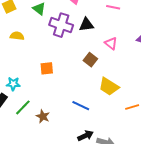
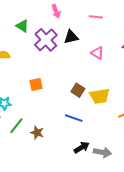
purple cross: (61, 25) -> (46, 40), turned 35
brown square: (90, 60) -> (78, 90), moved
yellow trapezoid: (109, 86) -> (100, 96), turned -35

